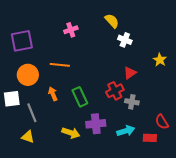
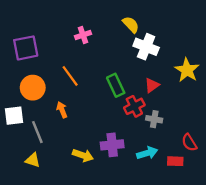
white cross: (125, 40) -> (146, 47), size x1.5
yellow star: (160, 60) -> (187, 70), size x1.5
orange line: (60, 65) -> (70, 76), turned 48
green rectangle: (80, 97) -> (116, 85), moved

